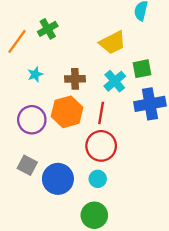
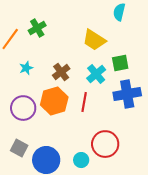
yellow trapezoid: (112, 43) -> (94, 40), turned 60
brown cross: (75, 79) -> (61, 72), turned -36
red circle: (101, 146) -> (105, 144), moved

